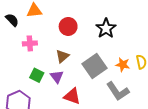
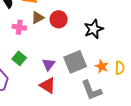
brown triangle: (62, 56) -> (38, 18), moved
purple triangle: (57, 77) -> (49, 64), moved

